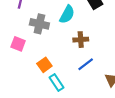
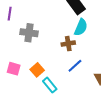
cyan semicircle: (67, 14) -> (81, 27), moved
pink square: (18, 44) -> (14, 69), moved

